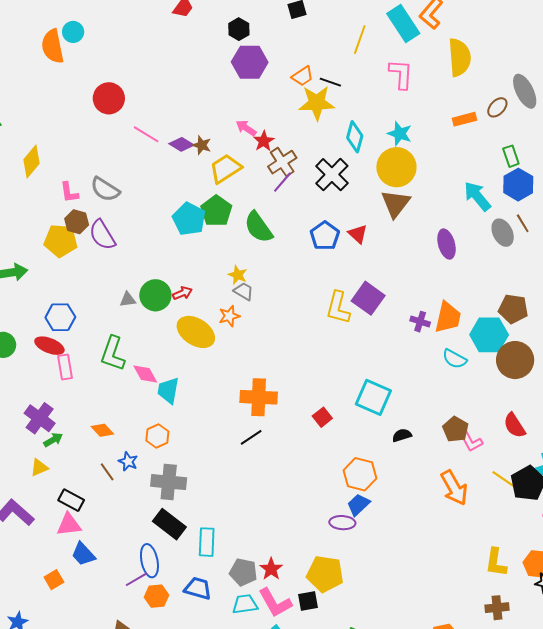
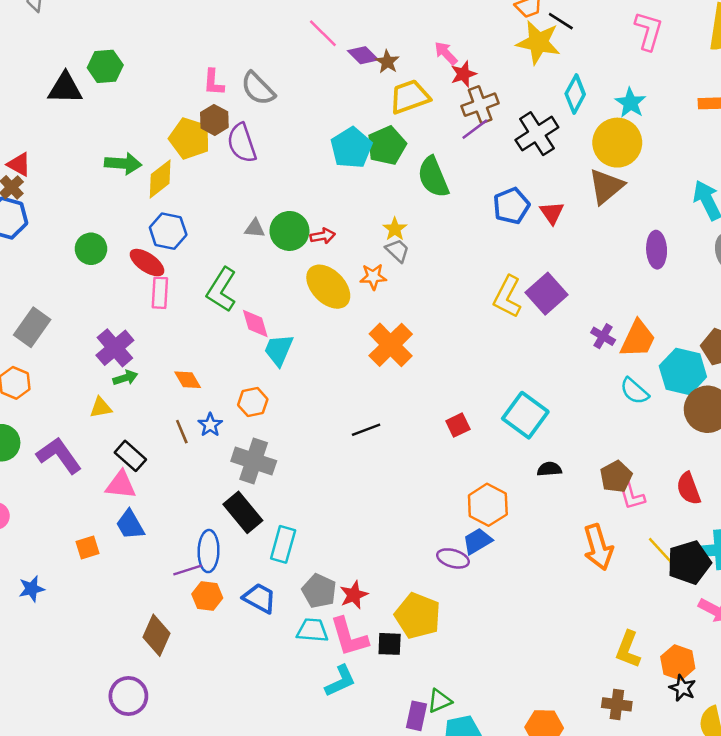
yellow diamond: (31, 161) -> (160, 179), moved
orange cross: (259, 397) -> (391, 345), moved, turned 30

